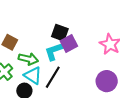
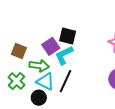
purple square: (69, 44) -> (51, 46), moved

